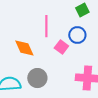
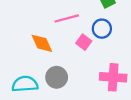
pink line: (46, 26) -> (67, 18), turned 75

